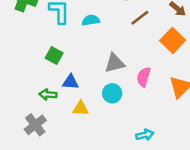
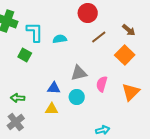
green square: (54, 56) -> (25, 55), moved
blue triangle: (71, 82) -> (54, 88), moved
green arrow: (48, 95) -> (18, 98), moved

